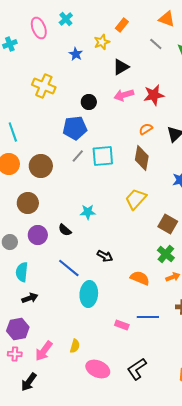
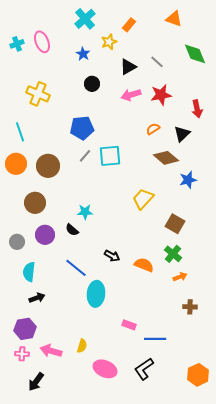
cyan cross: (66, 19) -> (85, 19), moved, size x1.5
pink ellipse: (39, 28) -> (42, 42), moved
gray line: (156, 44) -> (157, 62), moved
yellow cross: (44, 86) -> (38, 94), moved
black circle: (89, 102) -> (92, 84), moved
brown diamond: (142, 158) -> (166, 158), moved, turned -60
cyan star: (88, 212) -> (85, 212), moved
orange semicircle: (140, 278) -> (144, 265), moved
blue line: (148, 317) -> (155, 339), moved
pink arrow: (44, 351) -> (51, 351), turned 70

